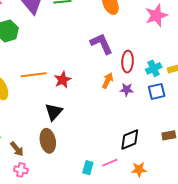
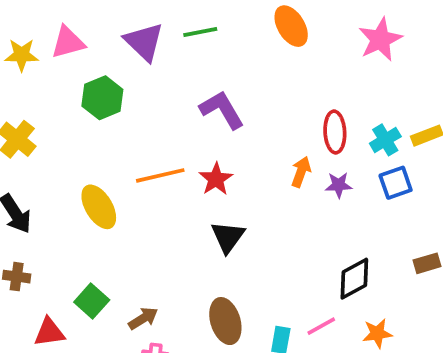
purple L-shape: (101, 44) -> (222, 110), moved
black triangle: (54, 112) -> (228, 237), moved
brown ellipse: (48, 141) -> (225, 321), moved
brown arrow: (17, 149) -> (143, 318), turned -77

